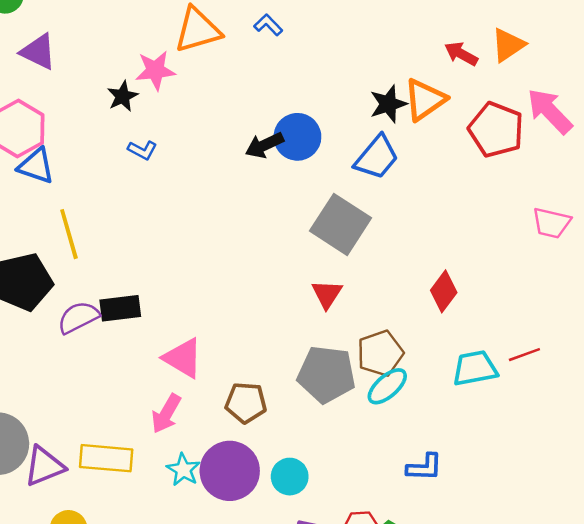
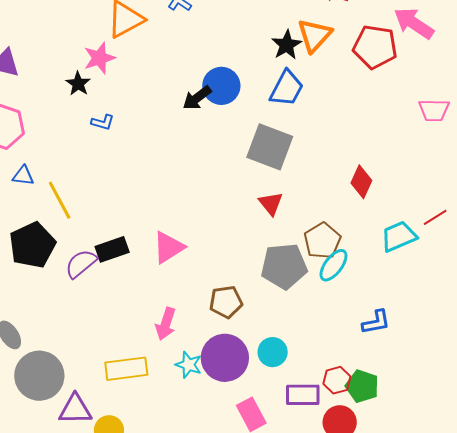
blue triangle: (36, 166) -> (23, 176), moved, size x0.7
pink triangle: (183, 358) -> (168, 247), moved, turned -51
purple triangle: (44, 466) -> (75, 409), moved, turned 33

